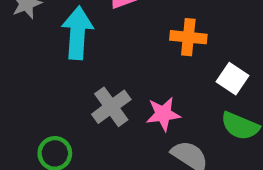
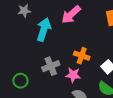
orange cross: (188, 37) -> (82, 56), moved

